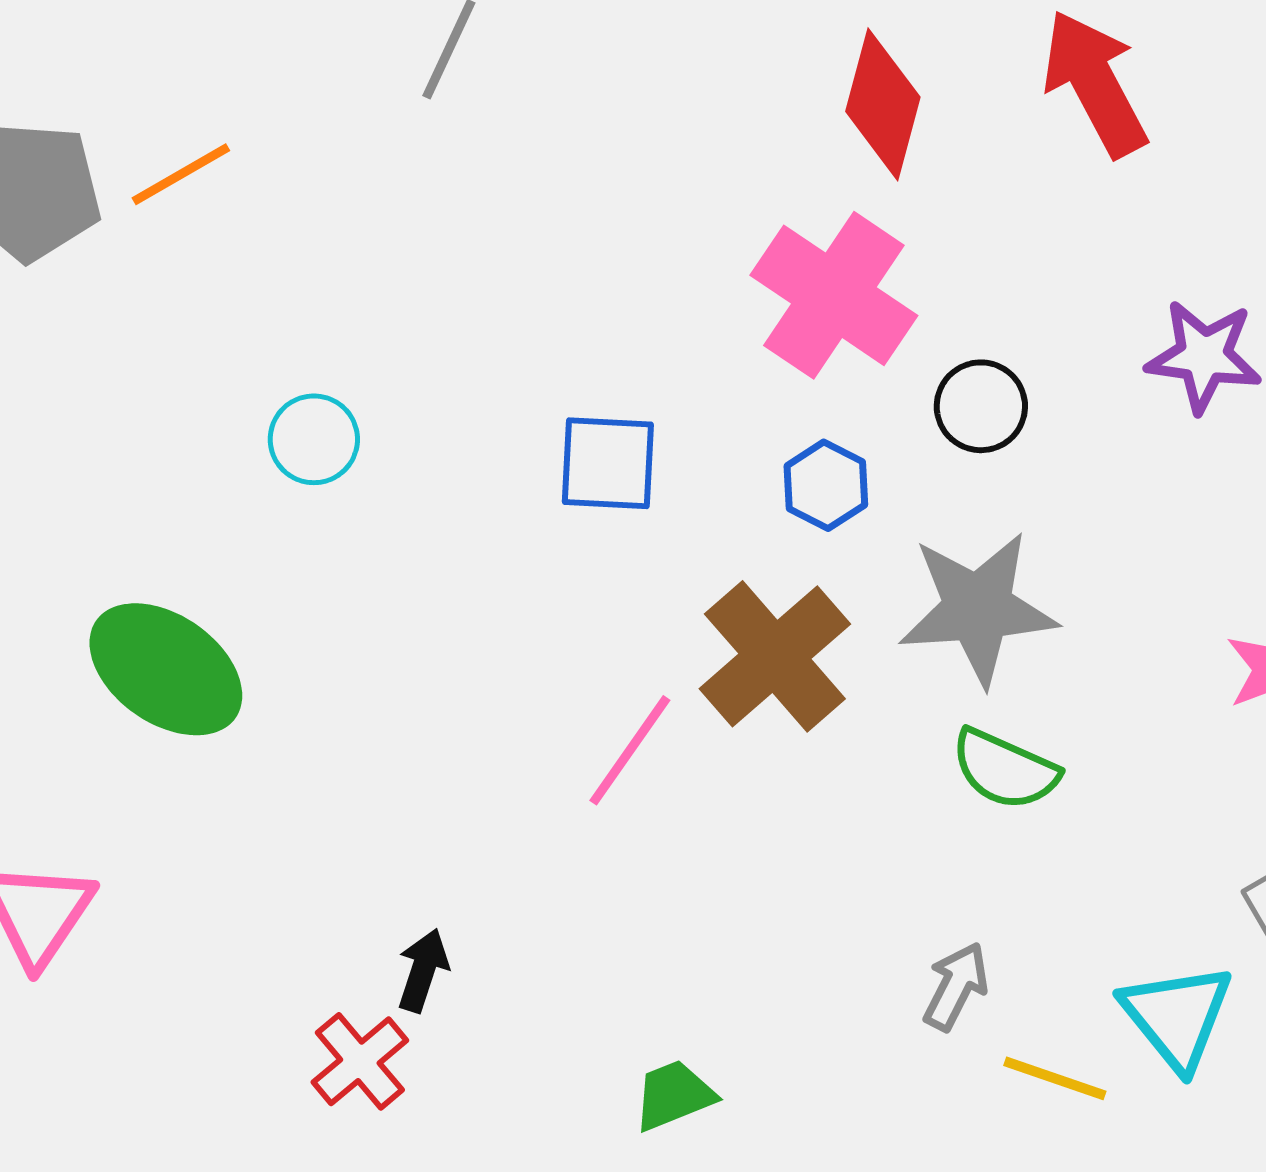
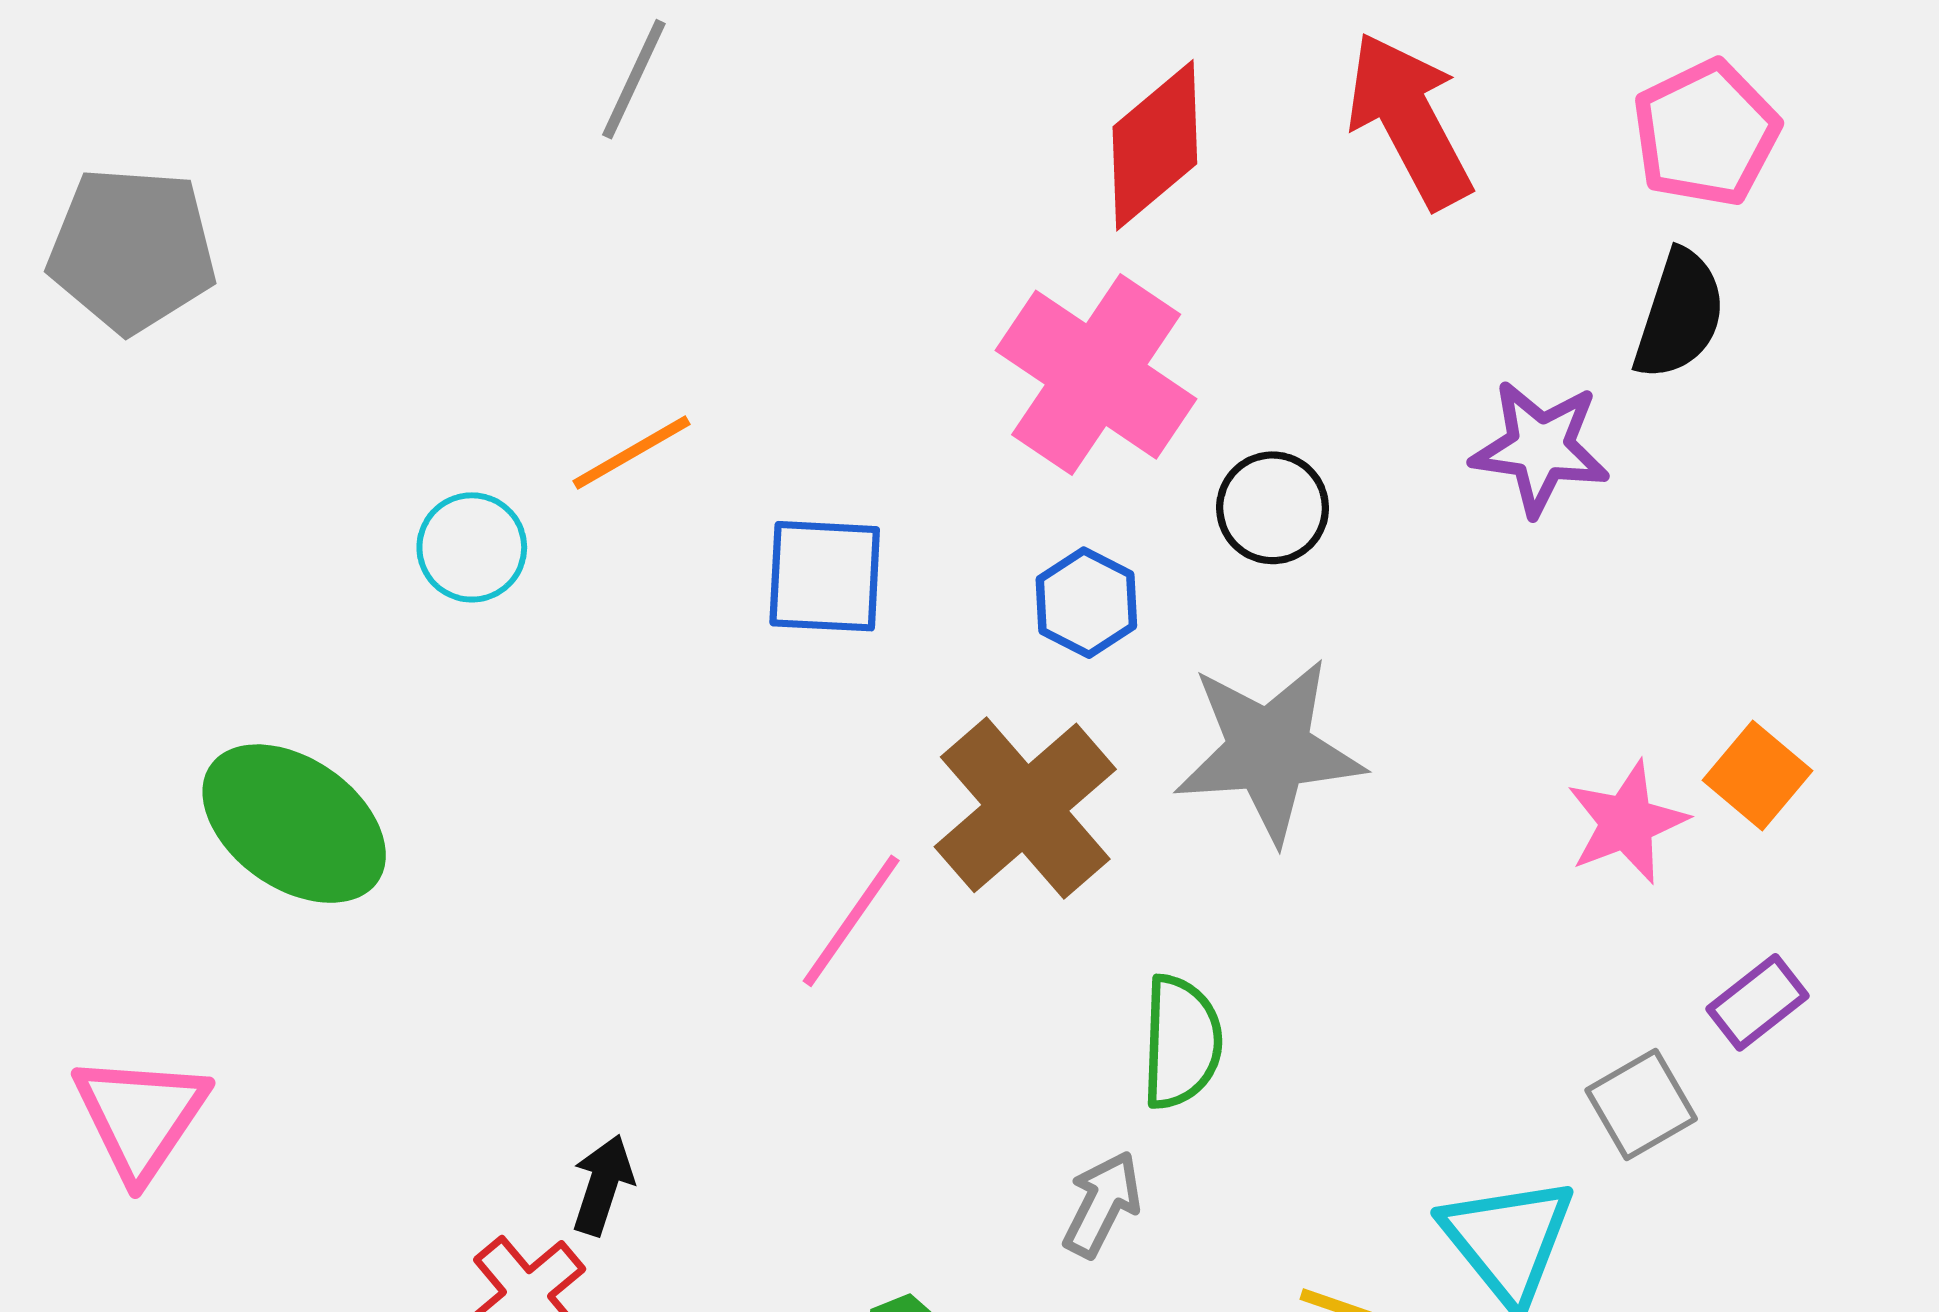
red diamond: (883, 104) -> (1155, 145), turned 35
orange line: (181, 174) -> (631, 453), moved
green semicircle: (1005, 769) -> (1181, 1042), moved, turned -112
gray arrow: (956, 986) -> (1102, 1204), moved

